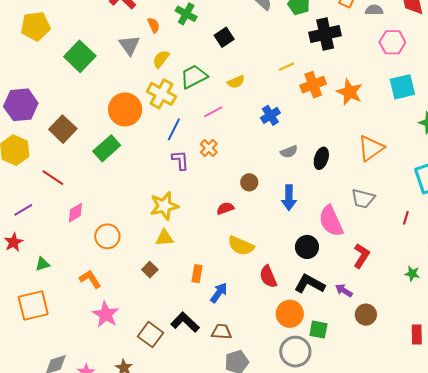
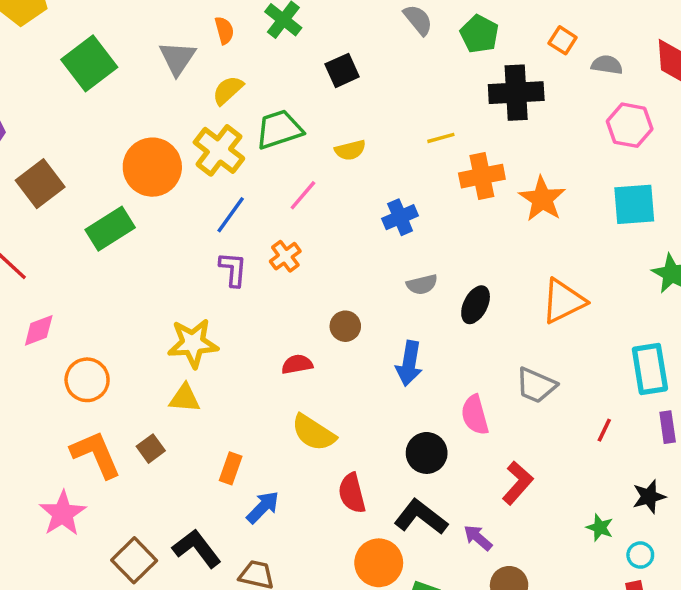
pink line: (213, 112) -> (303, 195), turned -30
pink semicircle: (331, 221) -> (475, 415), size x0.7
orange L-shape: (90, 279) -> (96, 454), moved, size x1.4

